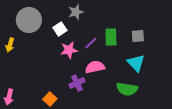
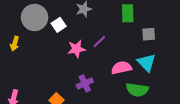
white square: (60, 29) -> (59, 25), moved
green rectangle: (111, 37) -> (128, 13), moved
pink semicircle: (95, 67) -> (121, 68), moved

